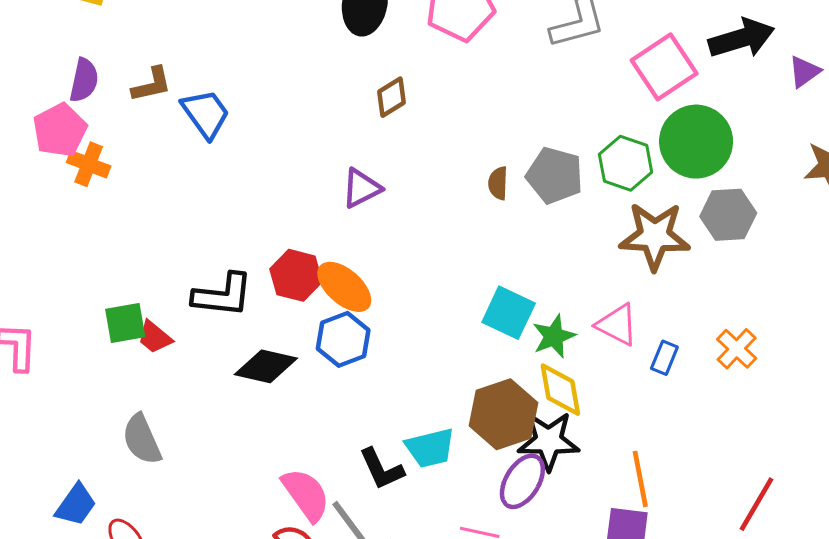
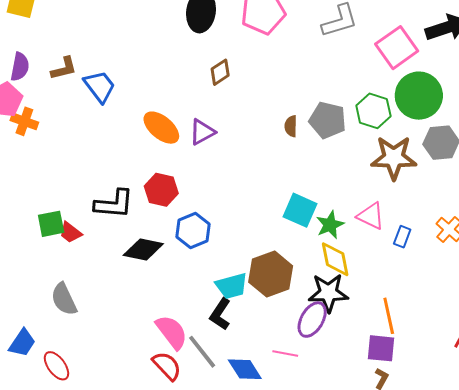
orange ellipse: (344, 287) -> (161, 128), moved
brown hexagon: (504, 414) -> (271, 274), moved
cyan trapezoid: (430, 448) -> (232, 286), moved
black L-shape: (381, 469) -> (220, 314), turned 60

